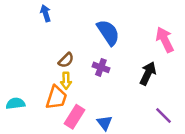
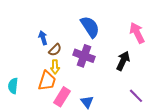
blue arrow: (46, 13) -> (43, 38), moved
purple cross: (101, 67) -> (84, 56), size x1.5
cyan semicircle: (15, 104) -> (13, 86), turned -77

